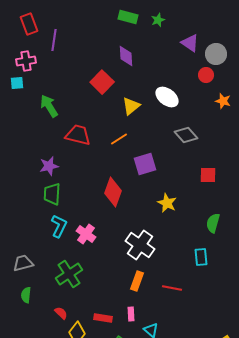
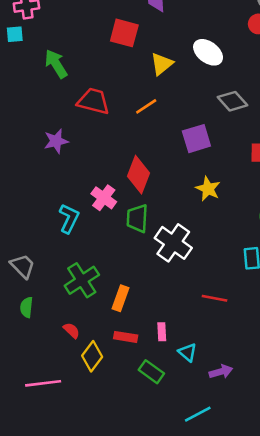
red square: (102, 82) -> (124, 33), turned -30
purple square: (145, 164) -> (196, 139), moved
green trapezoid: (52, 194) -> (137, 218), moved
pink cross: (86, 234) -> (104, 198), moved
gray trapezoid: (23, 263) -> (23, 266), turned 60
orange rectangle: (137, 281) -> (120, 298), moved

